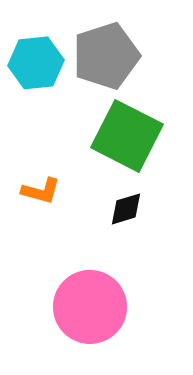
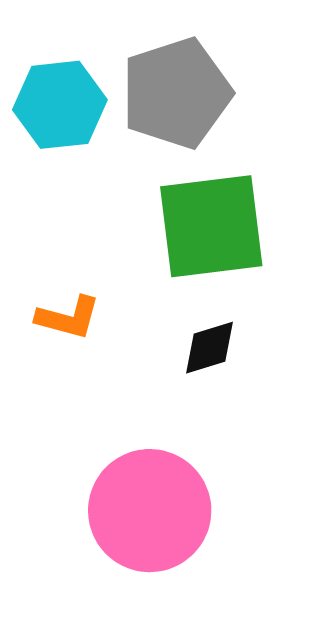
green square: (127, 136) -> (211, 226), turned -34

